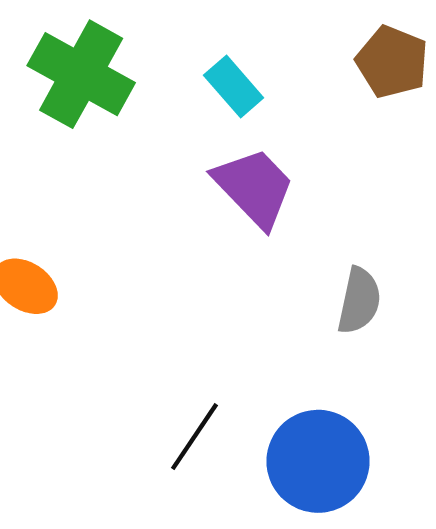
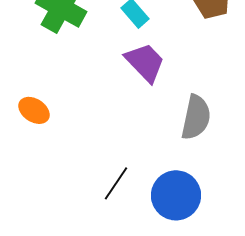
gray semicircle: (359, 301) -> (196, 117), size x1.4

